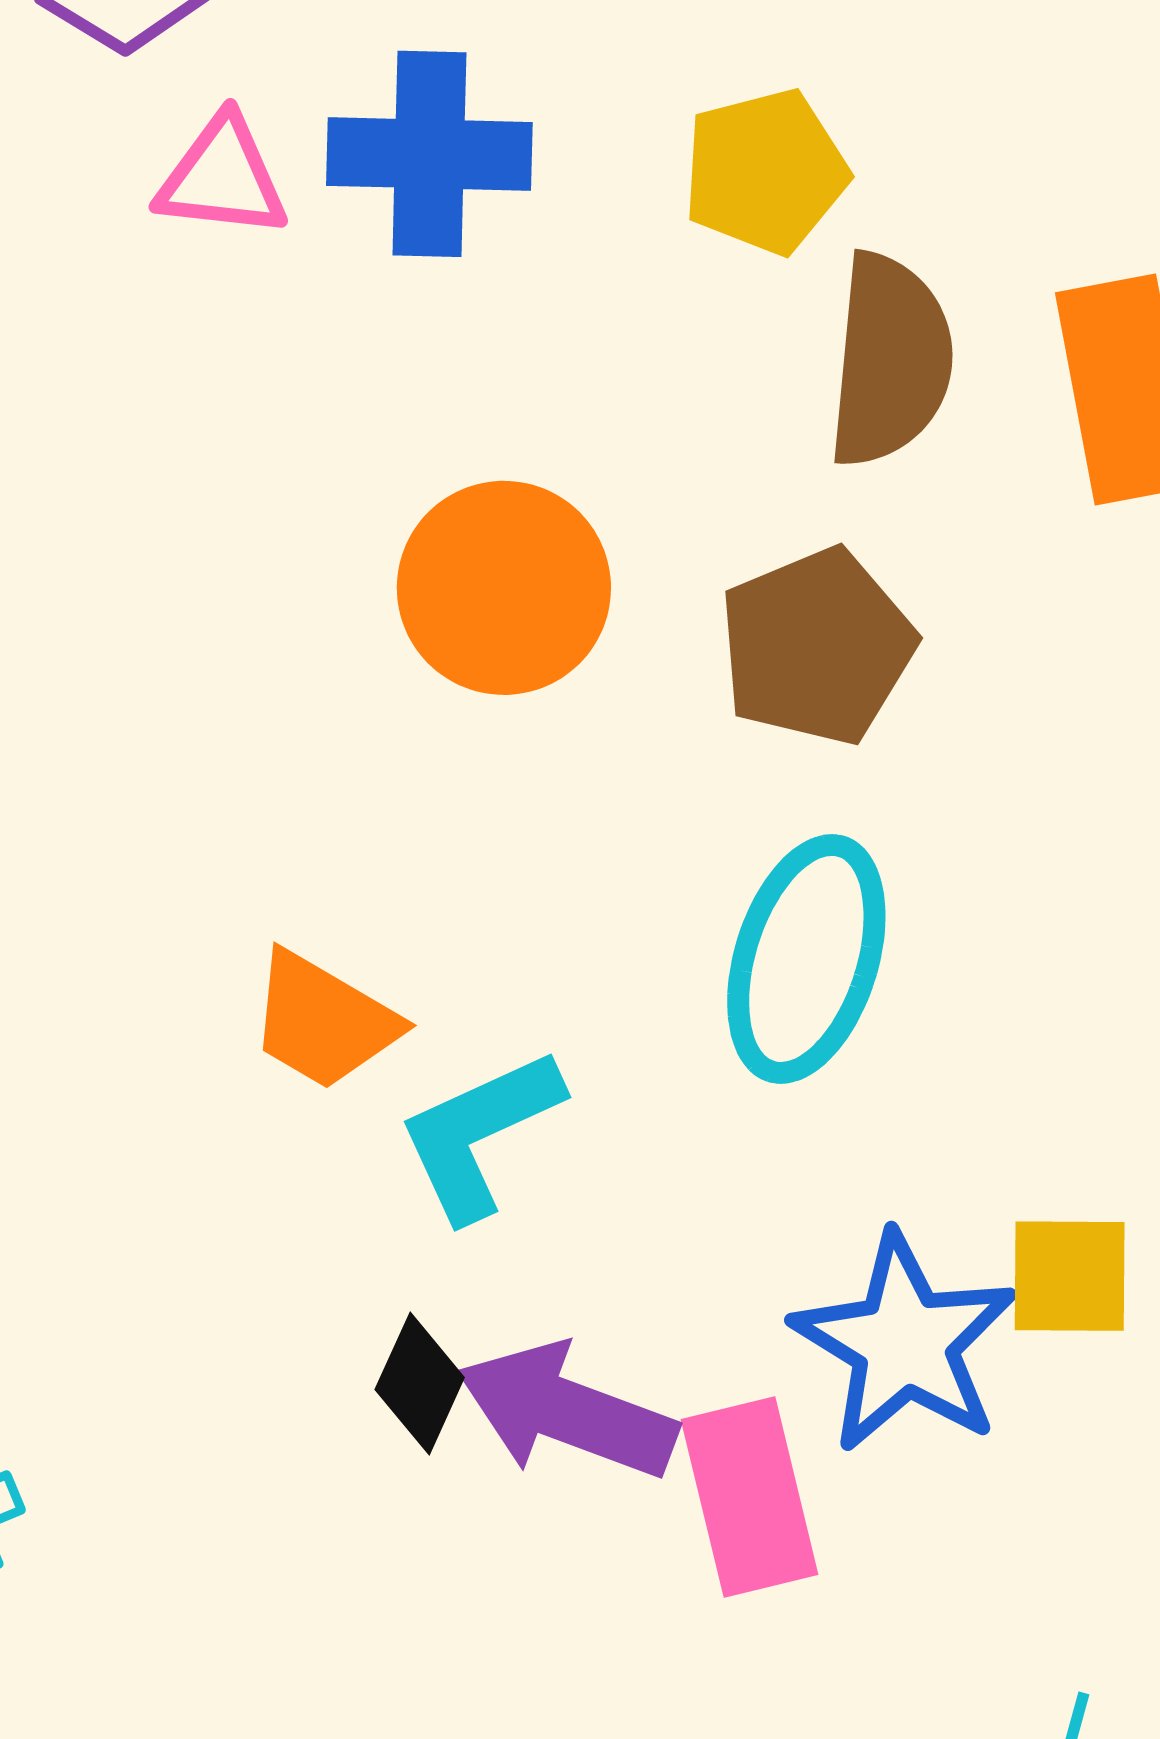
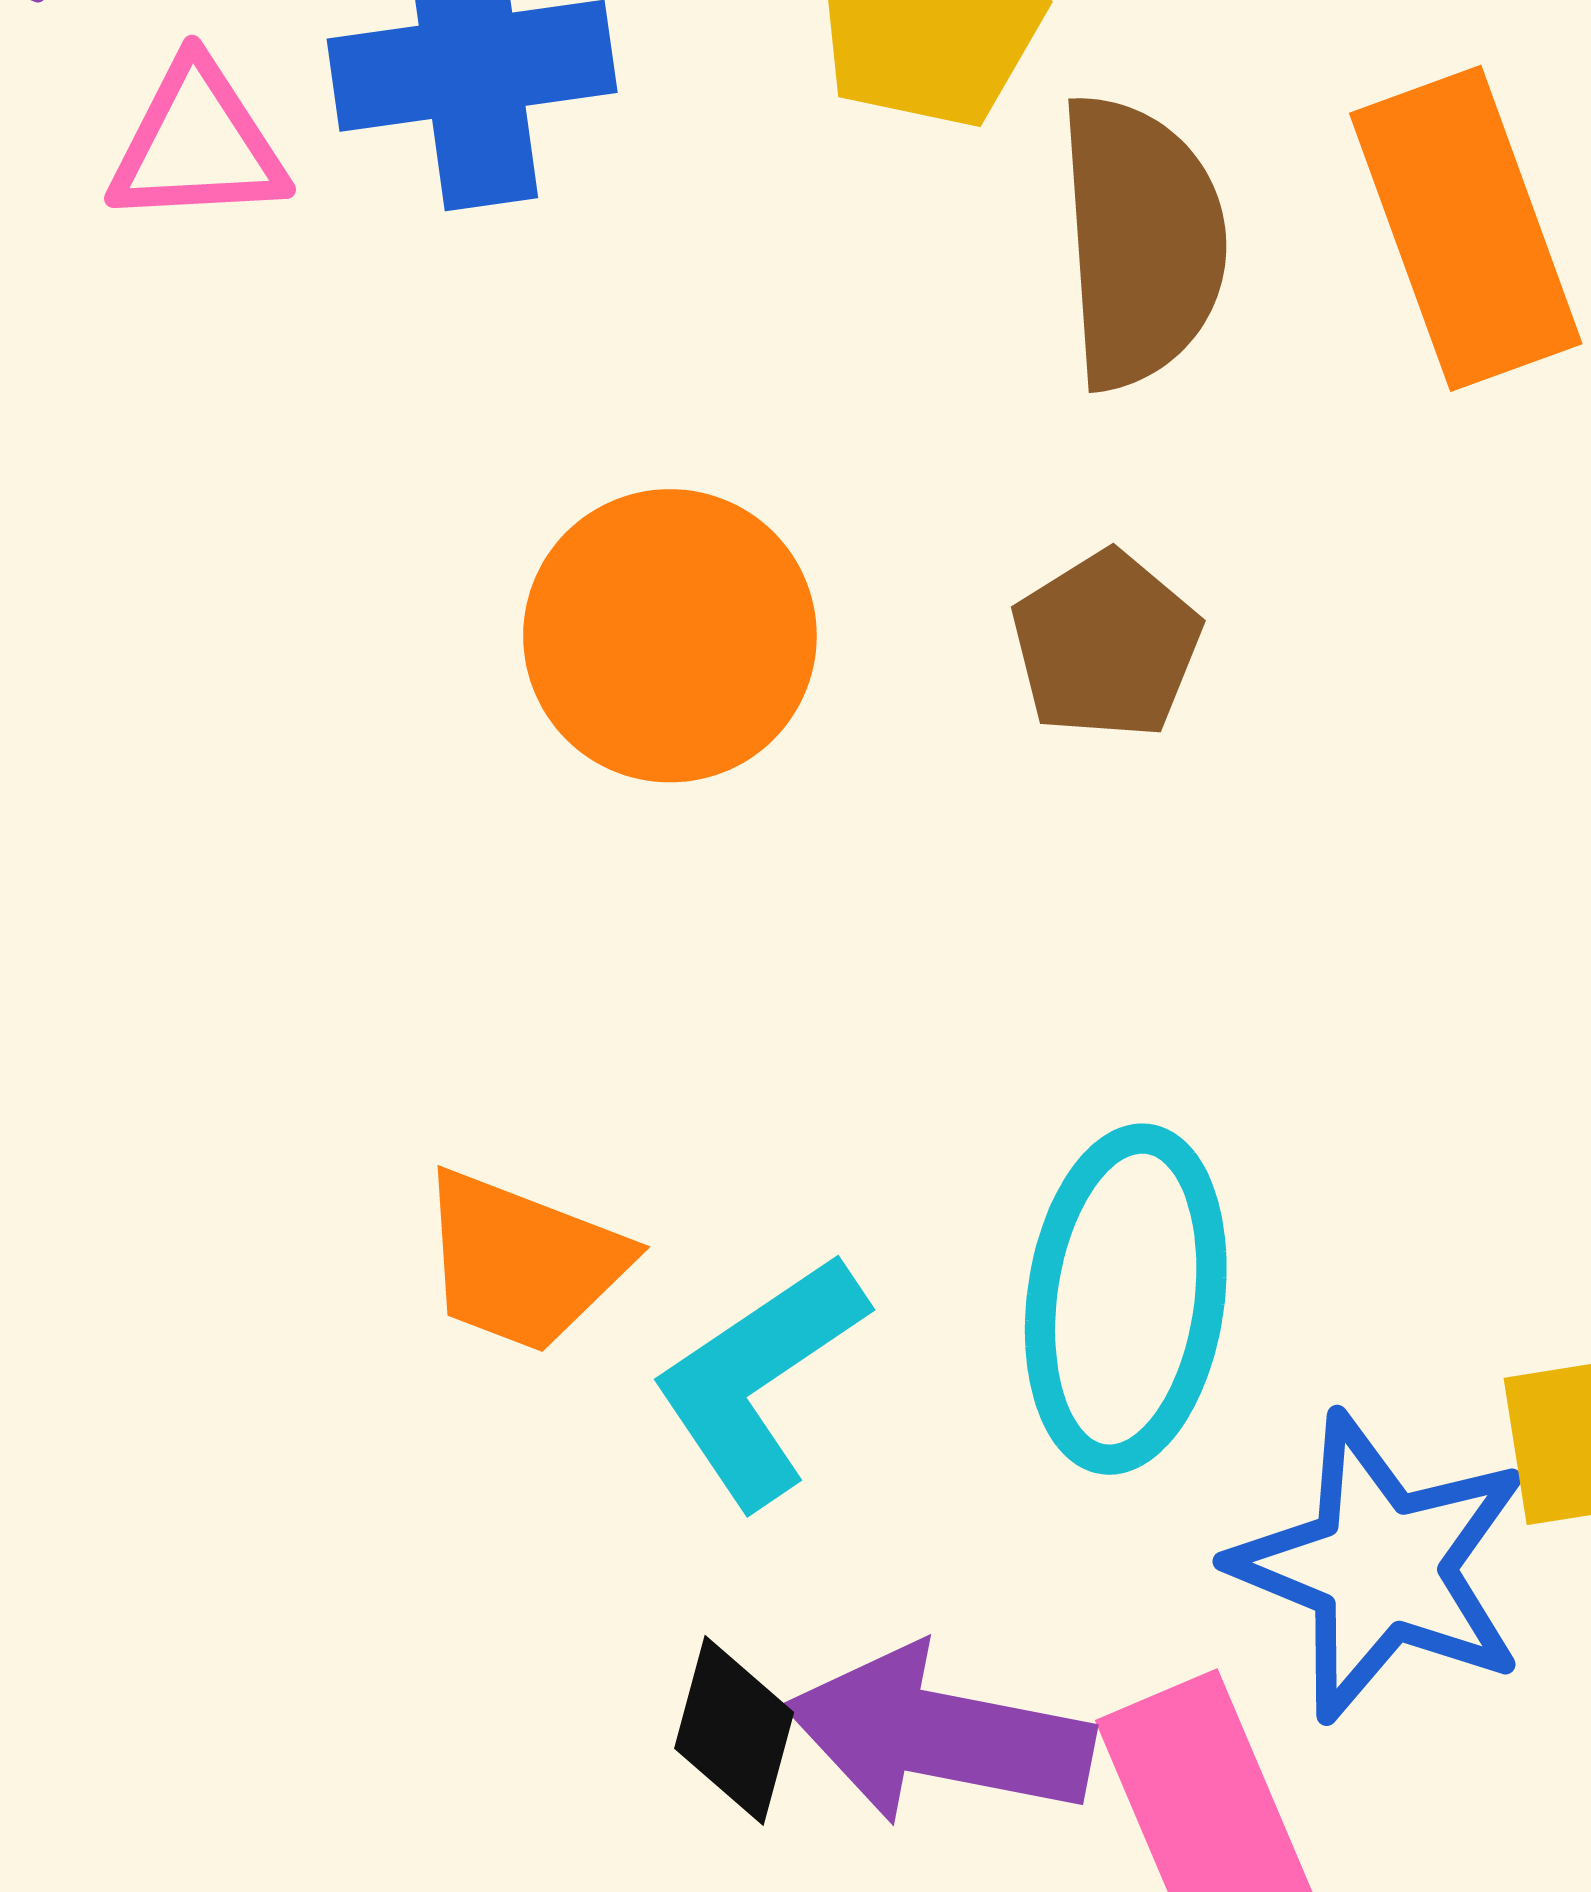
brown pentagon: (817, 647) -> (1106, 645), size x0.7
cyan ellipse: (806, 959) -> (1126, 1299), moved

